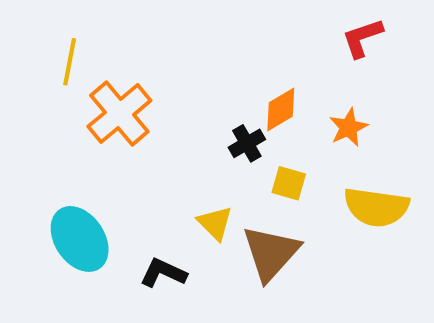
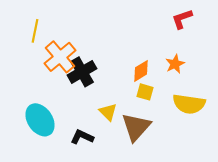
orange diamond: (281, 110) -> (141, 71), moved
black cross: (247, 143) -> (82, 72), moved, size x1.6

